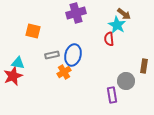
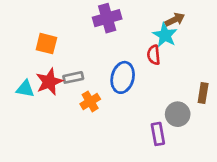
brown arrow: (124, 14) -> (175, 20), turned -64
blue ellipse: (73, 55) -> (123, 77), moved
red star: (13, 76) -> (49, 82), moved

